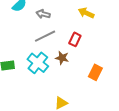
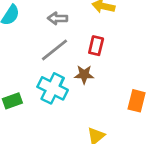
gray arrow: (43, 14) -> (58, 18), moved
orange rectangle: (95, 72) -> (137, 101), moved

